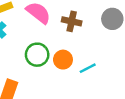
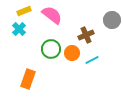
brown cross: (72, 21) -> (86, 35), moved, turned -35

